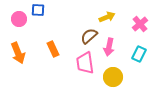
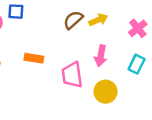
brown semicircle: (89, 36) -> (73, 20), moved
orange rectangle: (53, 49) -> (34, 58), turned -56

